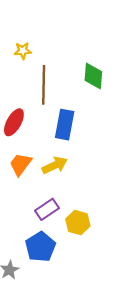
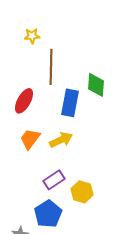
green diamond: (93, 76) -> (96, 85), moved

